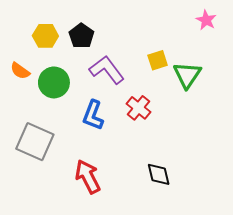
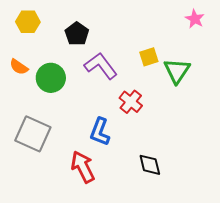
yellow hexagon: (45, 36) -> (28, 22), moved
blue L-shape: (93, 115) -> (100, 132), moved

